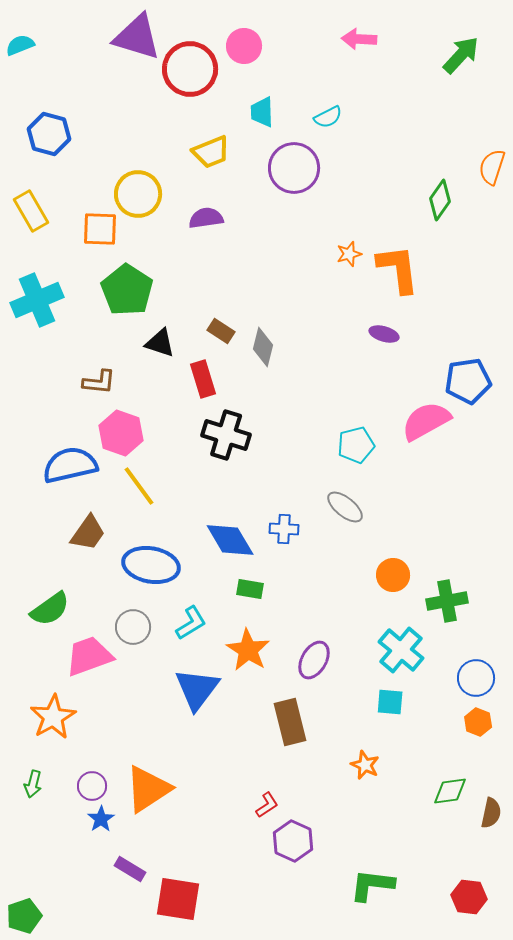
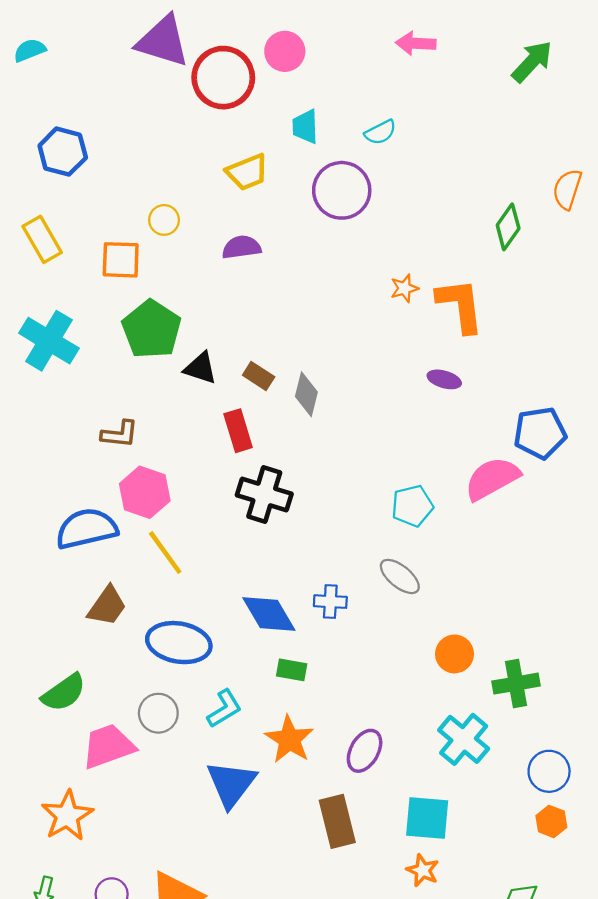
yellow circle: (138, 194) -> (164, 220), size x0.6
cyan cross: (37, 300) -> (49, 341), turned -36
black triangle: (160, 343) -> (200, 368), moved
cyan square: (390, 702) -> (427, 818), moved, size x1.5

